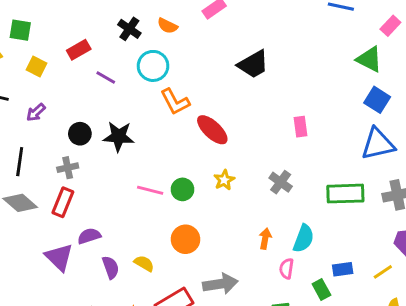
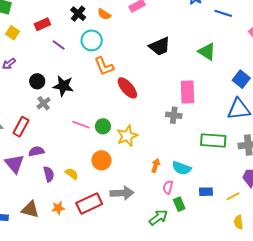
green triangle: (369, 59) -> (207, 52), moved
pink rectangle: (301, 127) -> (187, 92), size x1.6
gray cross: (68, 168) -> (44, 103), moved, turned -32
yellow star: (224, 180) -> (127, 136), moved, size x1.5
gray cross: (281, 182) -> (174, 115), moved, turned -35
cyan semicircle: (304, 238) -> (182, 168), turned 84
green rectangle: (321, 289) -> (179, 204), moved

